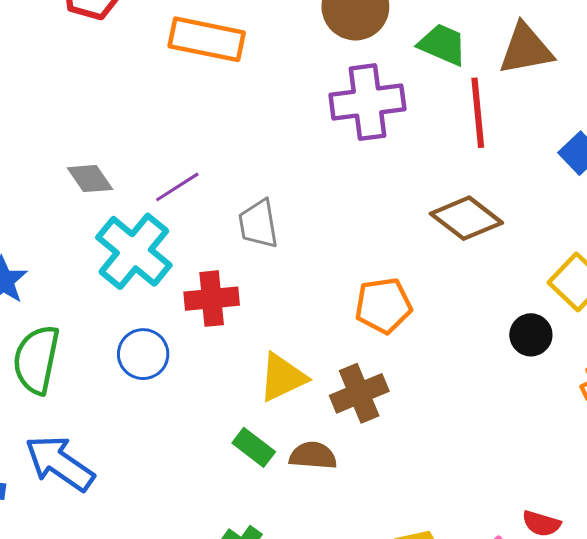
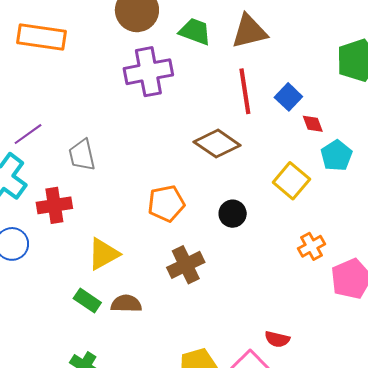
red line: (478, 113) -> (245, 91), moved
black circle: (531, 335) -> (233, 214), moved
brown cross: (359, 393) -> (186, 265), moved

